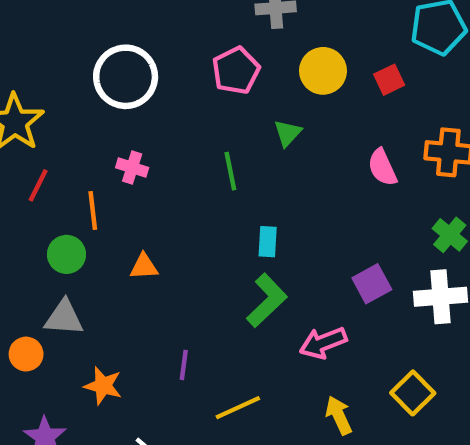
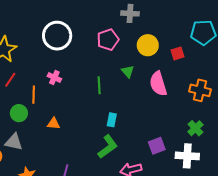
green triangle: (288, 133) -> (128, 71), turned -32
pink semicircle: (382, 167) -> (158, 84), moved, size x1.4

